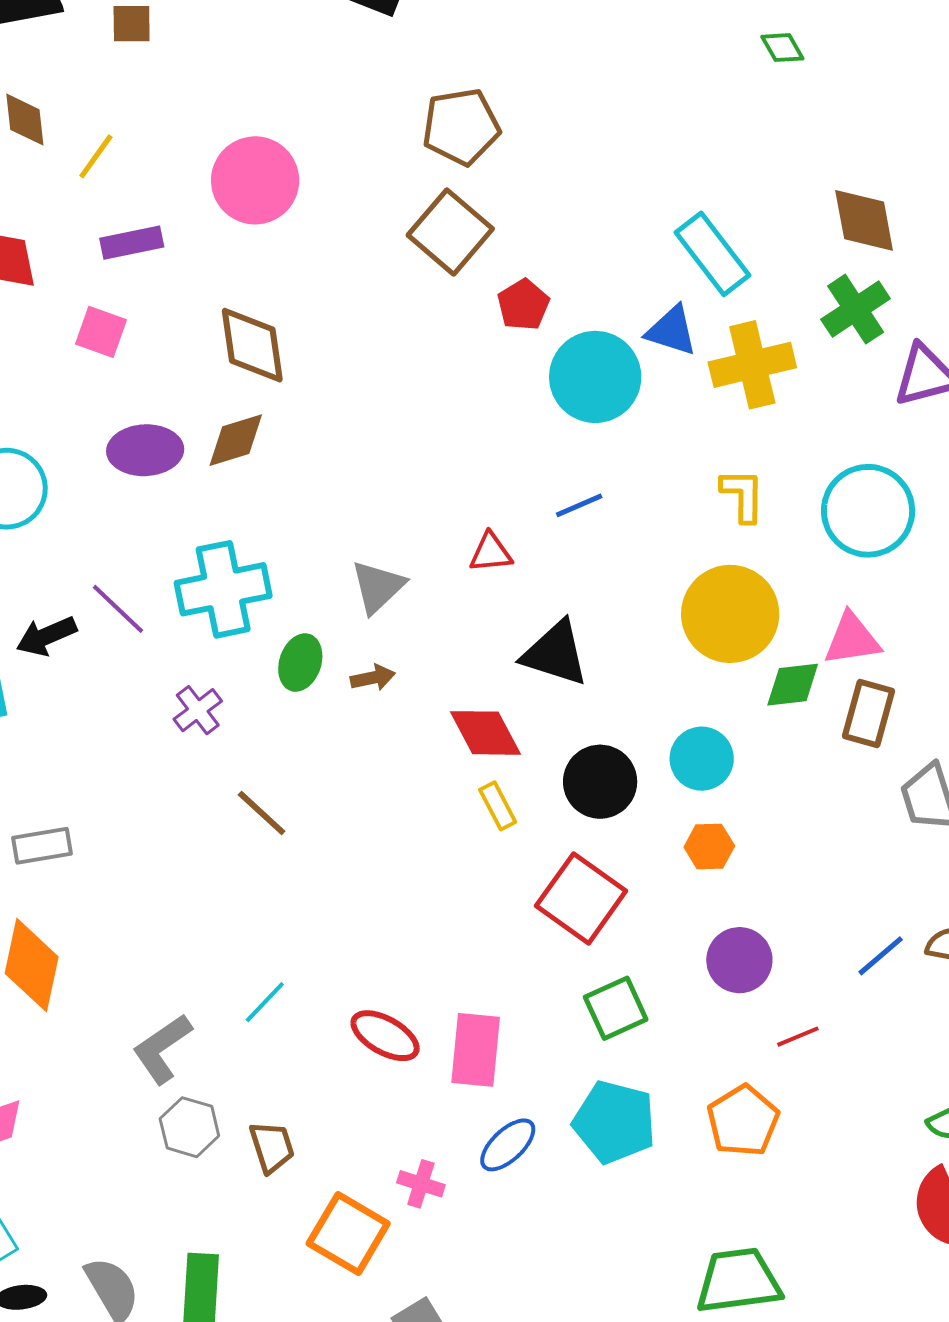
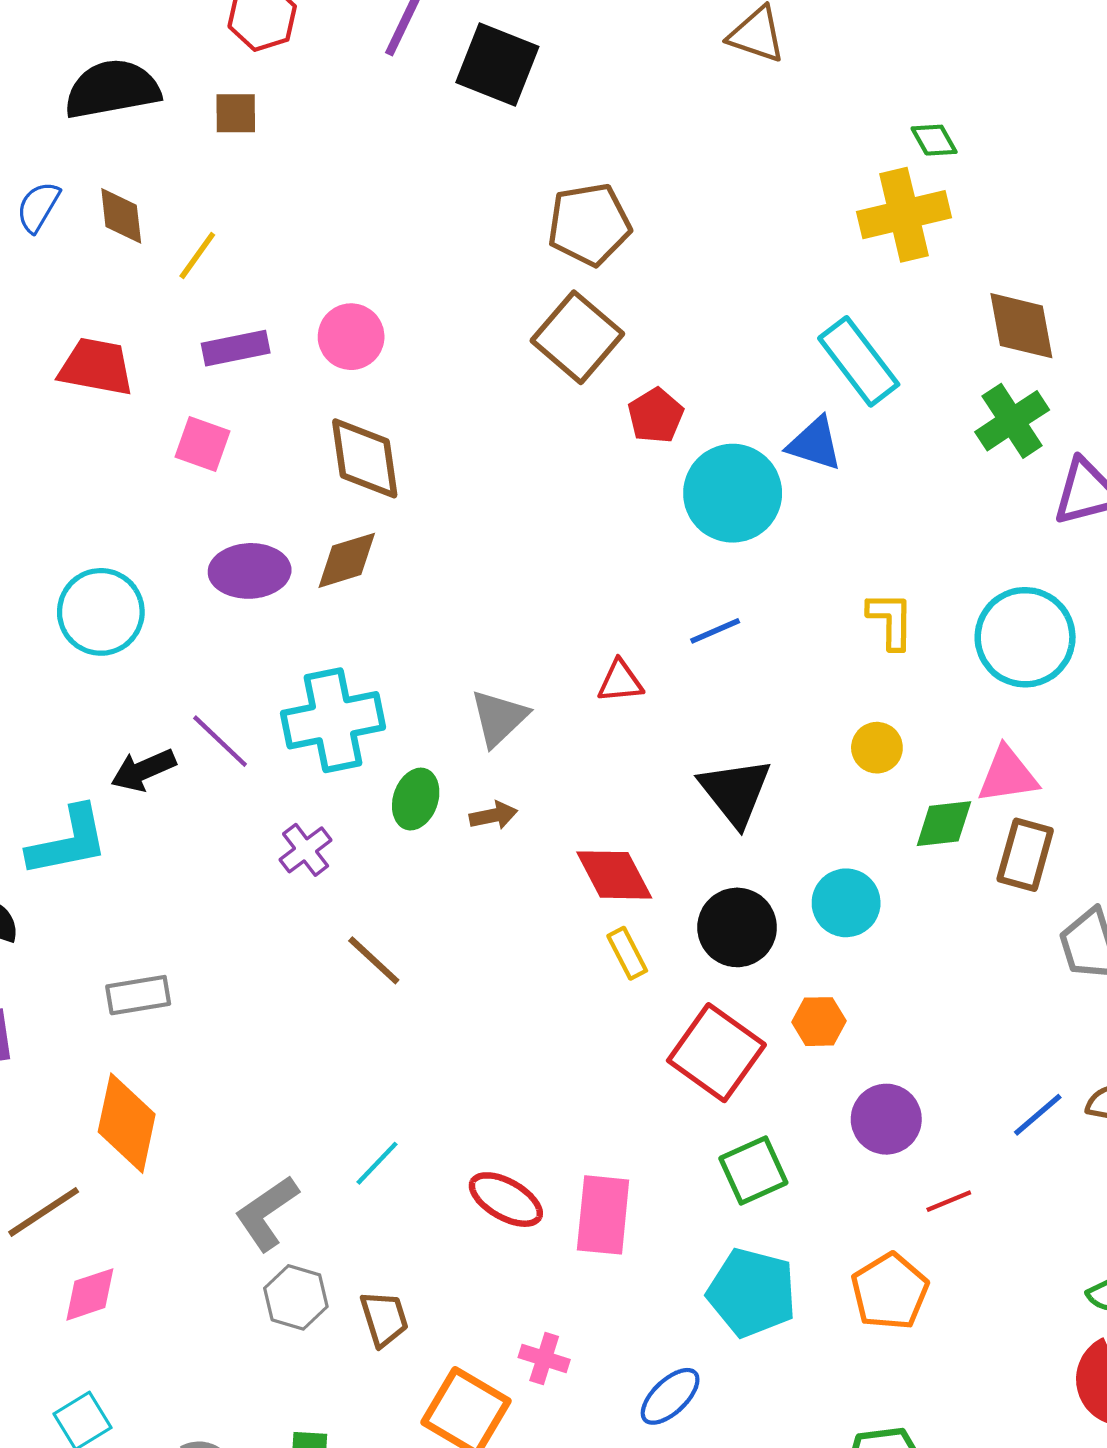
pink circle: (255, 180) -> (351, 337), moved, size x0.7
yellow cross: (752, 365) -> (904, 215), moved
yellow circle: (730, 614) -> (877, 748), size x0.5
black triangle: (555, 653) -> (735, 792), moved, turned 34
orange hexagon: (709, 847) -> (819, 1022), moved
blue ellipse: (508, 1145) -> (670, 1396), moved

